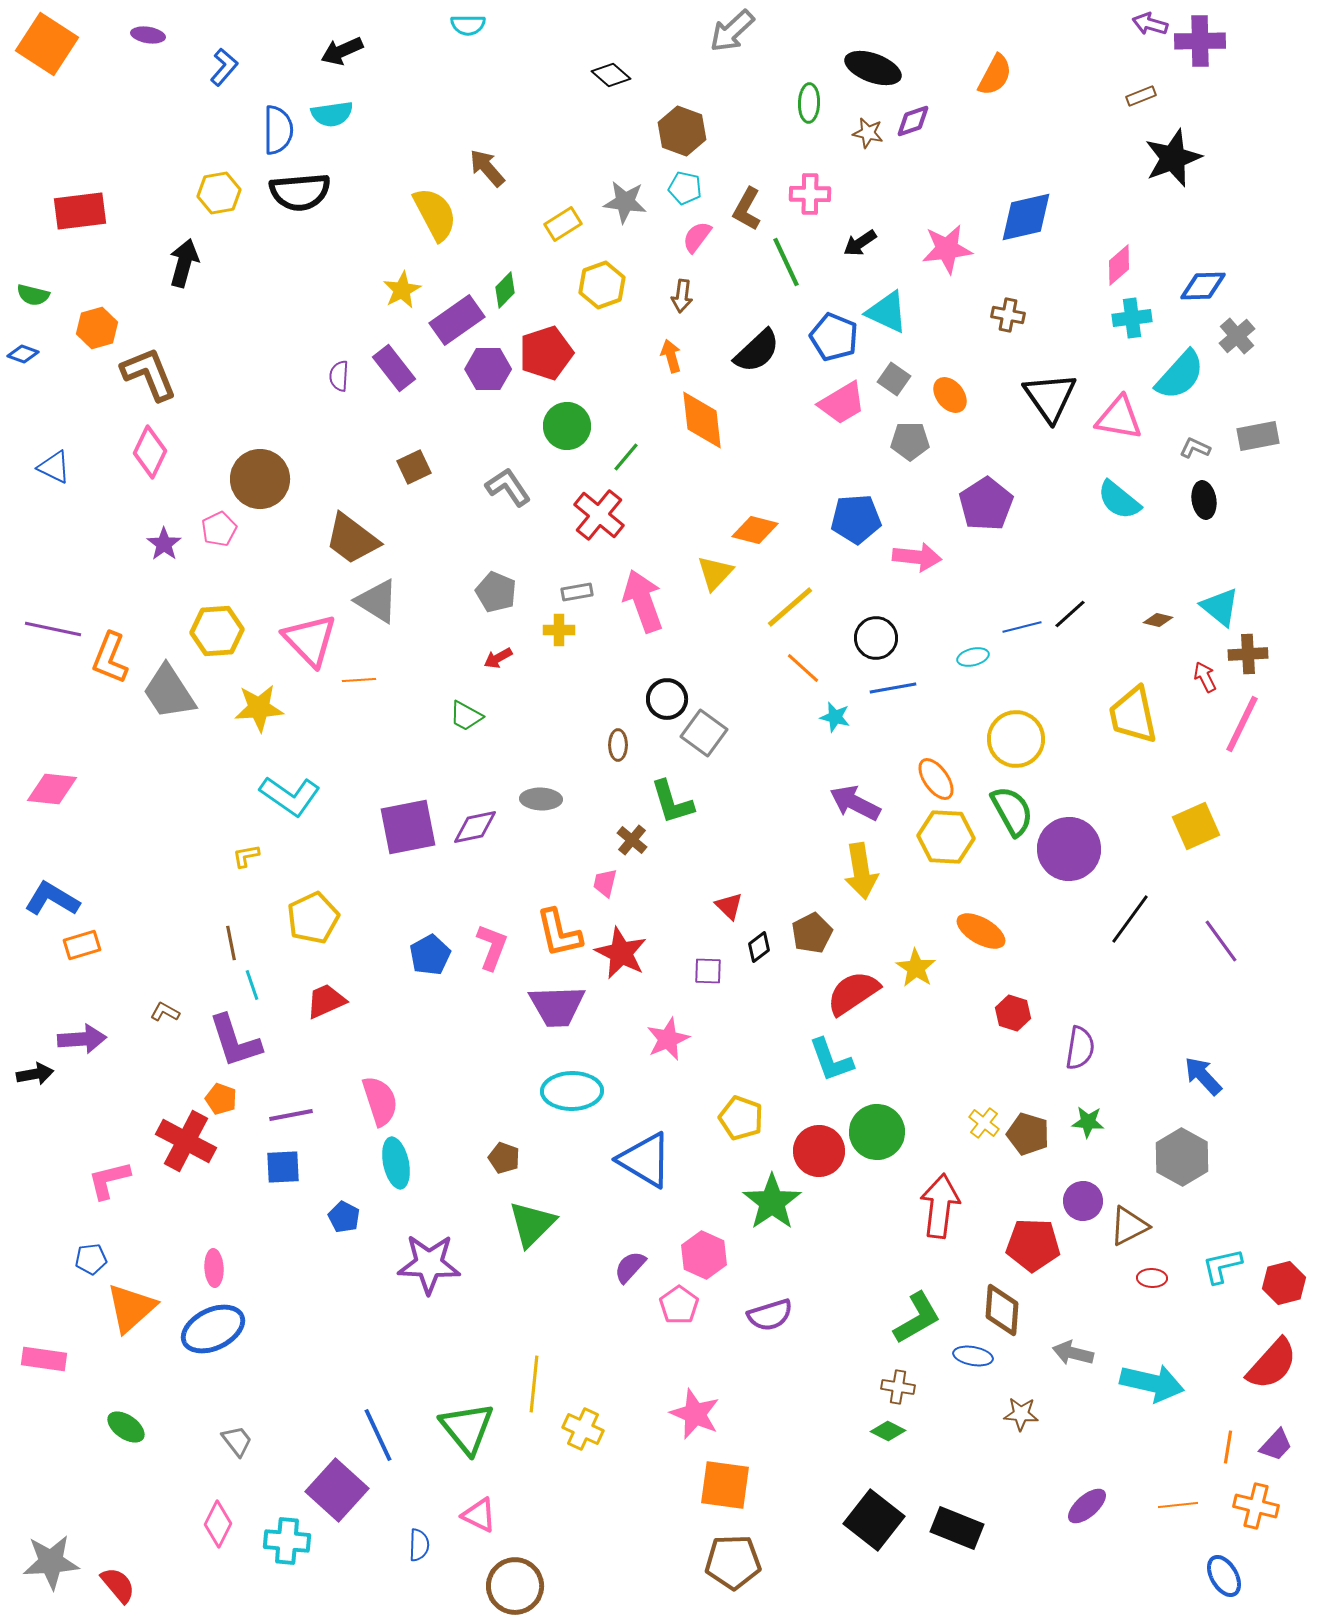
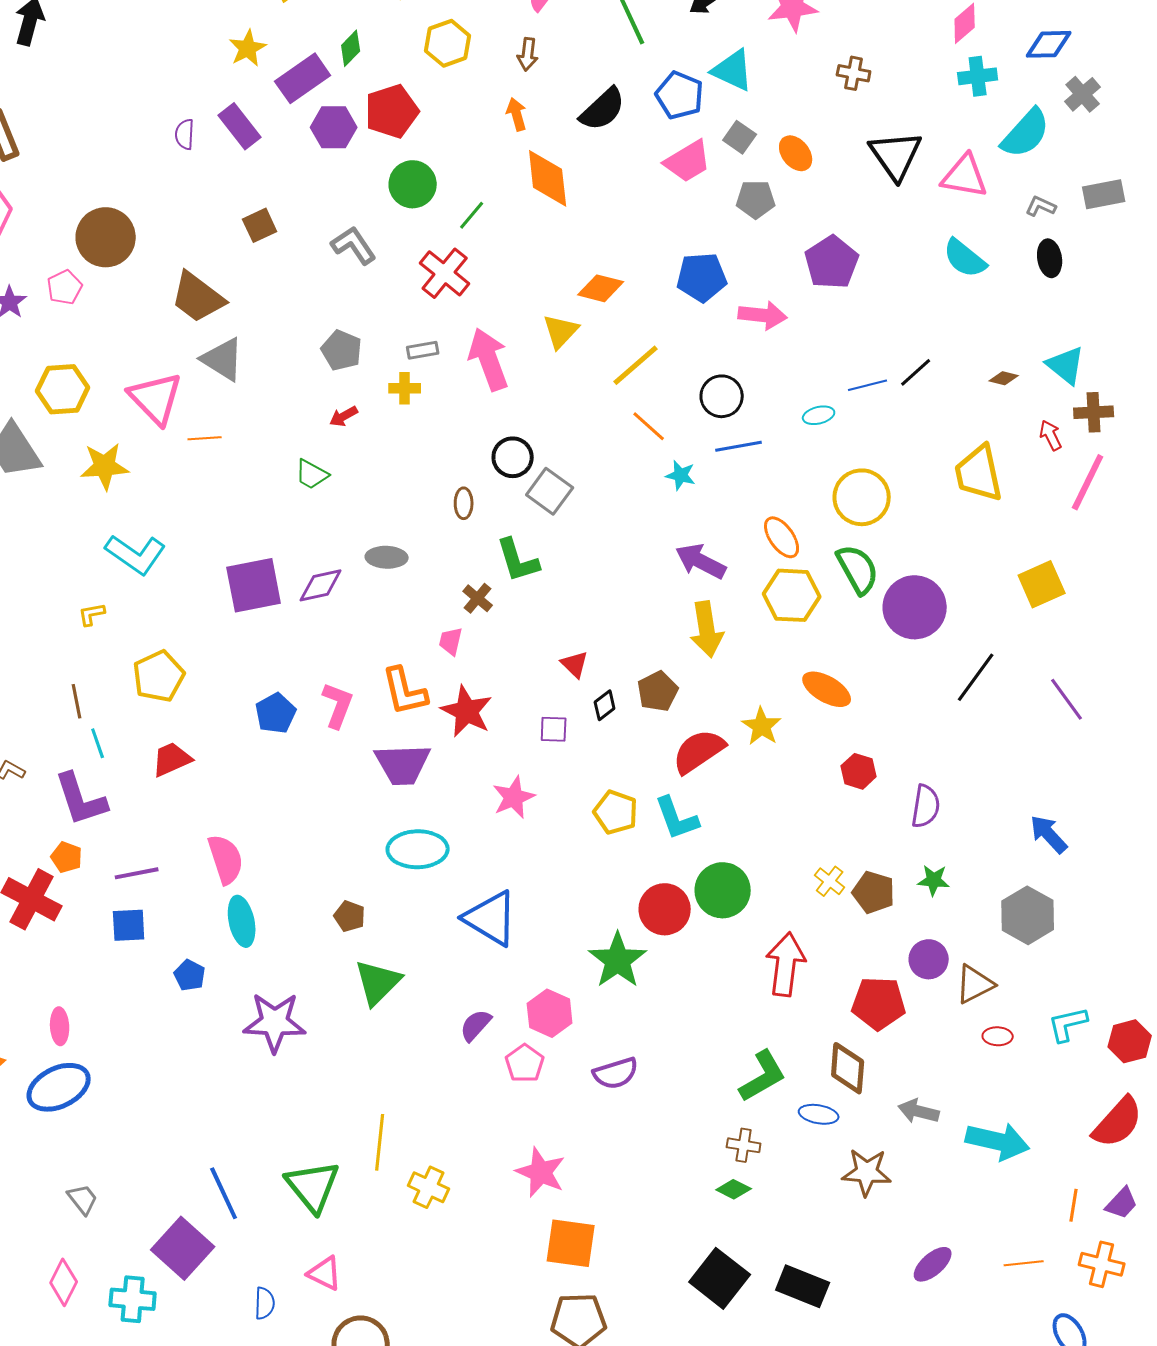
yellow pentagon: (741, 1118) -> (616, 812), moved
brown star: (1021, 1414) -> (867, 1172), size x1.4

